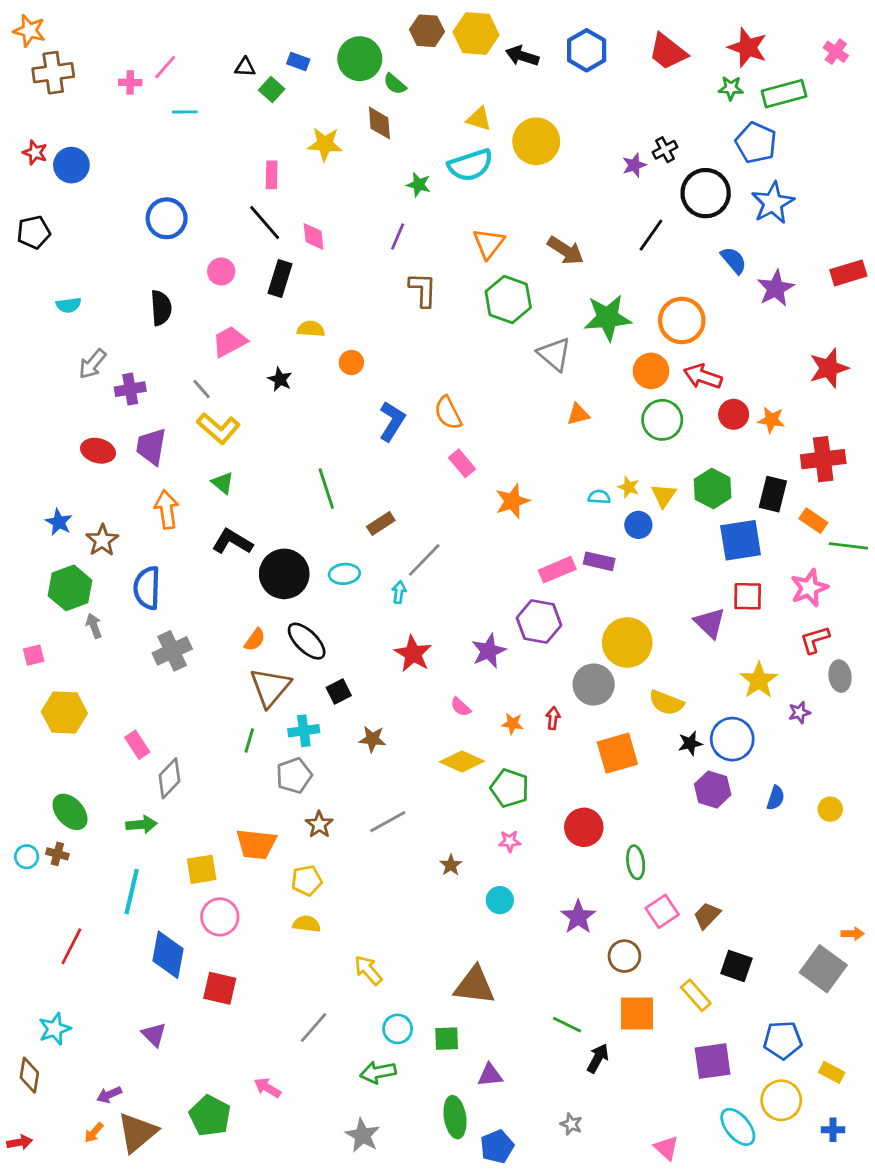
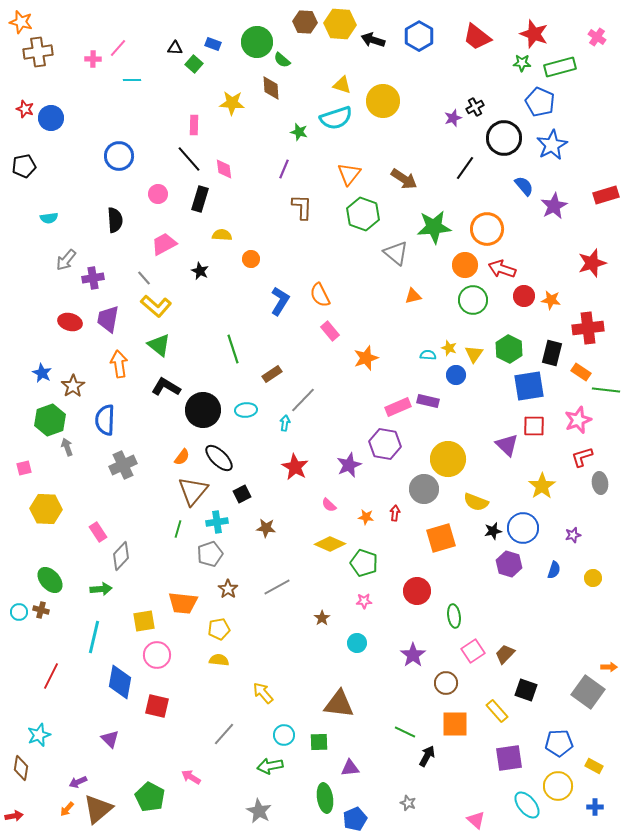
green triangle: (223, 483) -> (159, 345), size x1.4
purple star: (799, 712) -> (573, 535), moved

